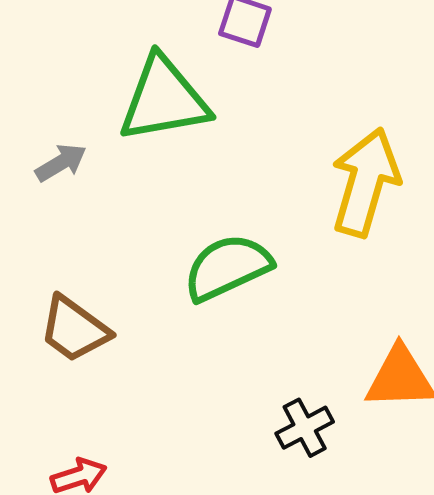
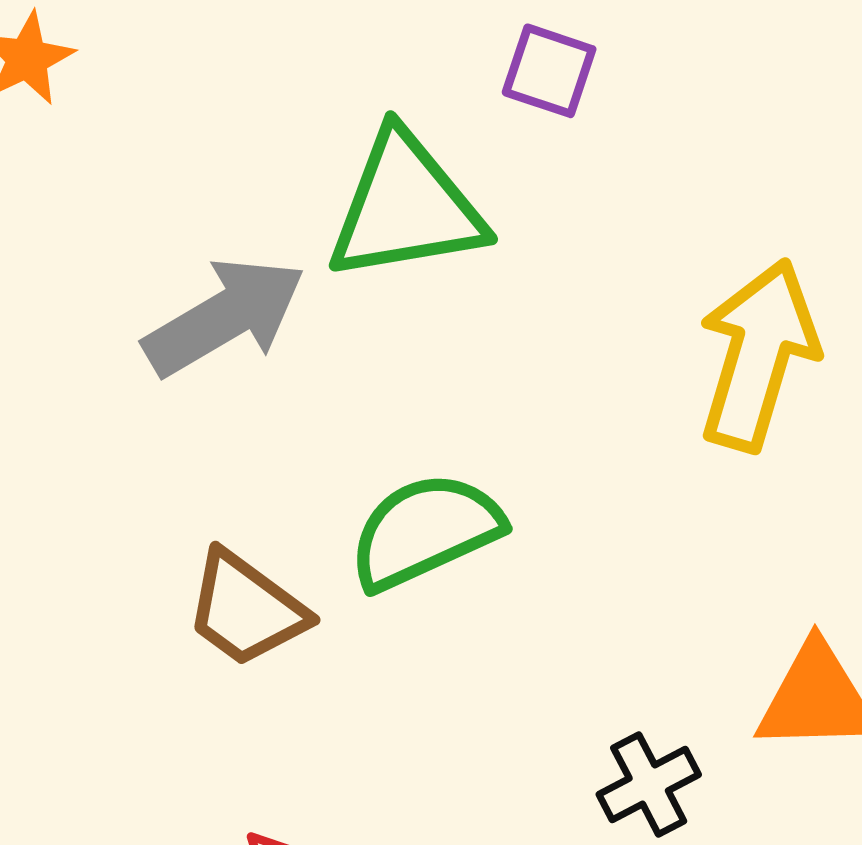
gray arrow: (61, 163) -> (224, 317), size x1.8
green semicircle: (227, 267) -> (425, 531), moved

